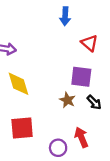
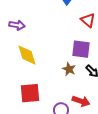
red arrow: (81, 137) -> (81, 101), turned 132

